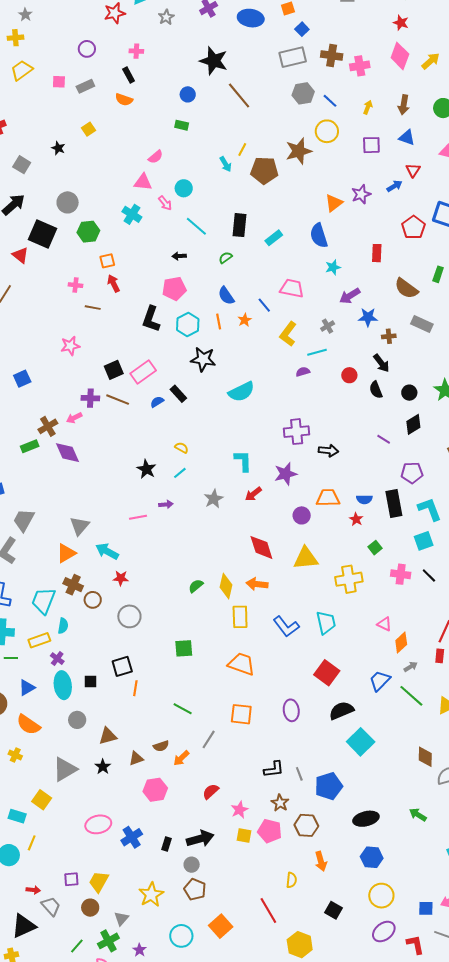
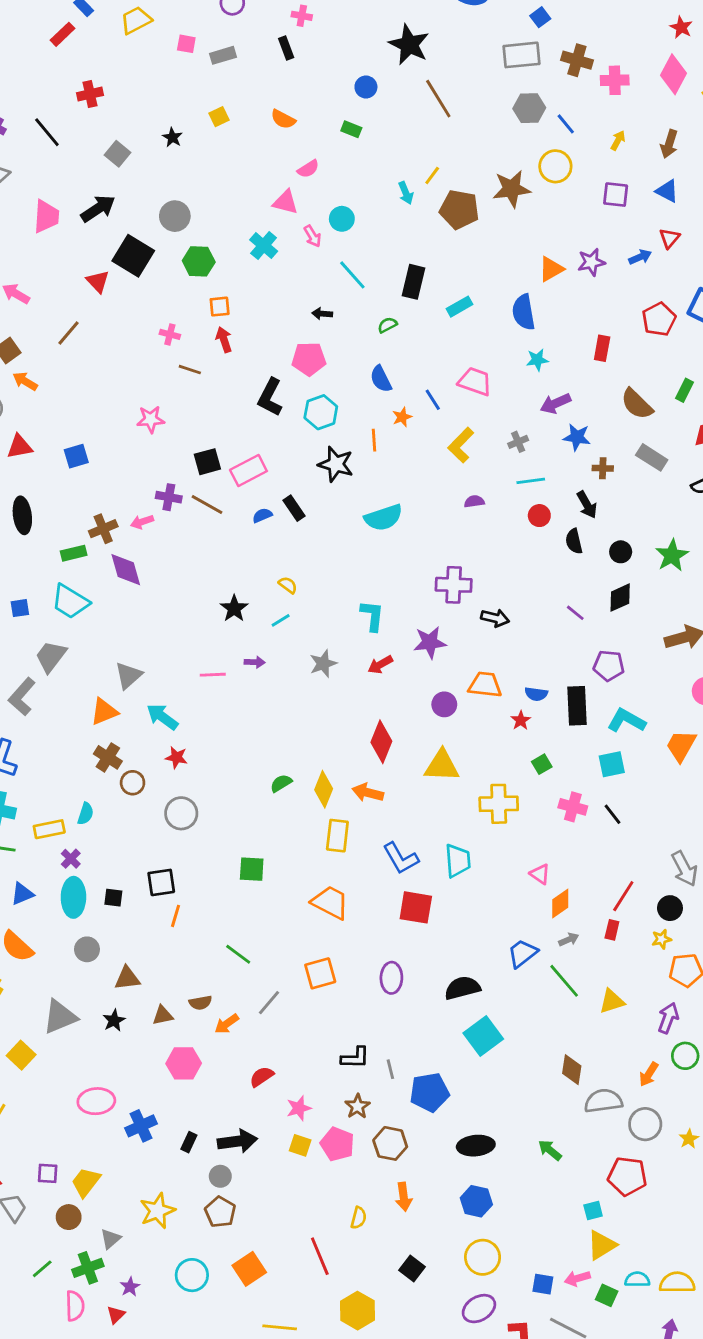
orange semicircle: (124, 100) -> (283, 119), moved
orange line: (219, 322) -> (374, 440), moved
cyan line: (317, 352) -> (531, 481), moved
cyan L-shape: (430, 509) -> (626, 721), turned -48
red diamond: (261, 547) -> (381, 742), turned 32
cyan trapezoid: (44, 601) -> (70, 602), moved, turned -88
red square: (327, 673) -> (416, 907), moved, turned -35
orange square: (241, 714) -> (320, 973), turned -30

